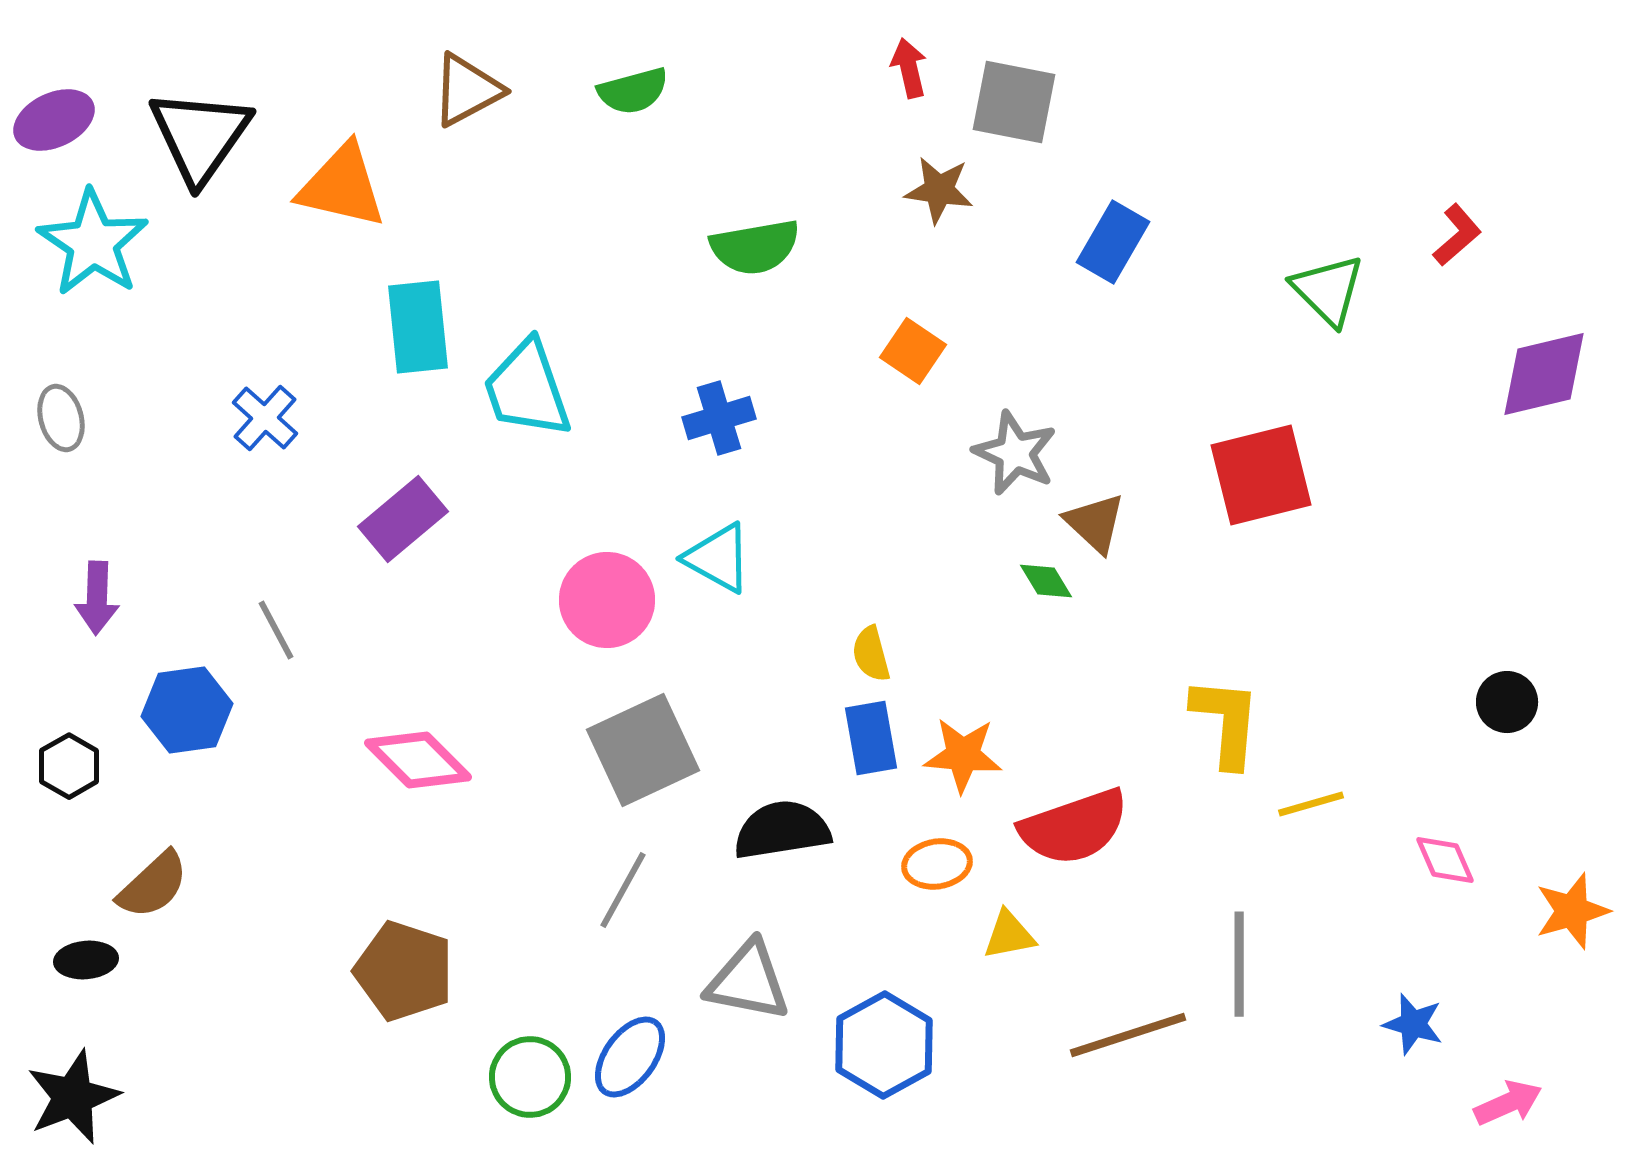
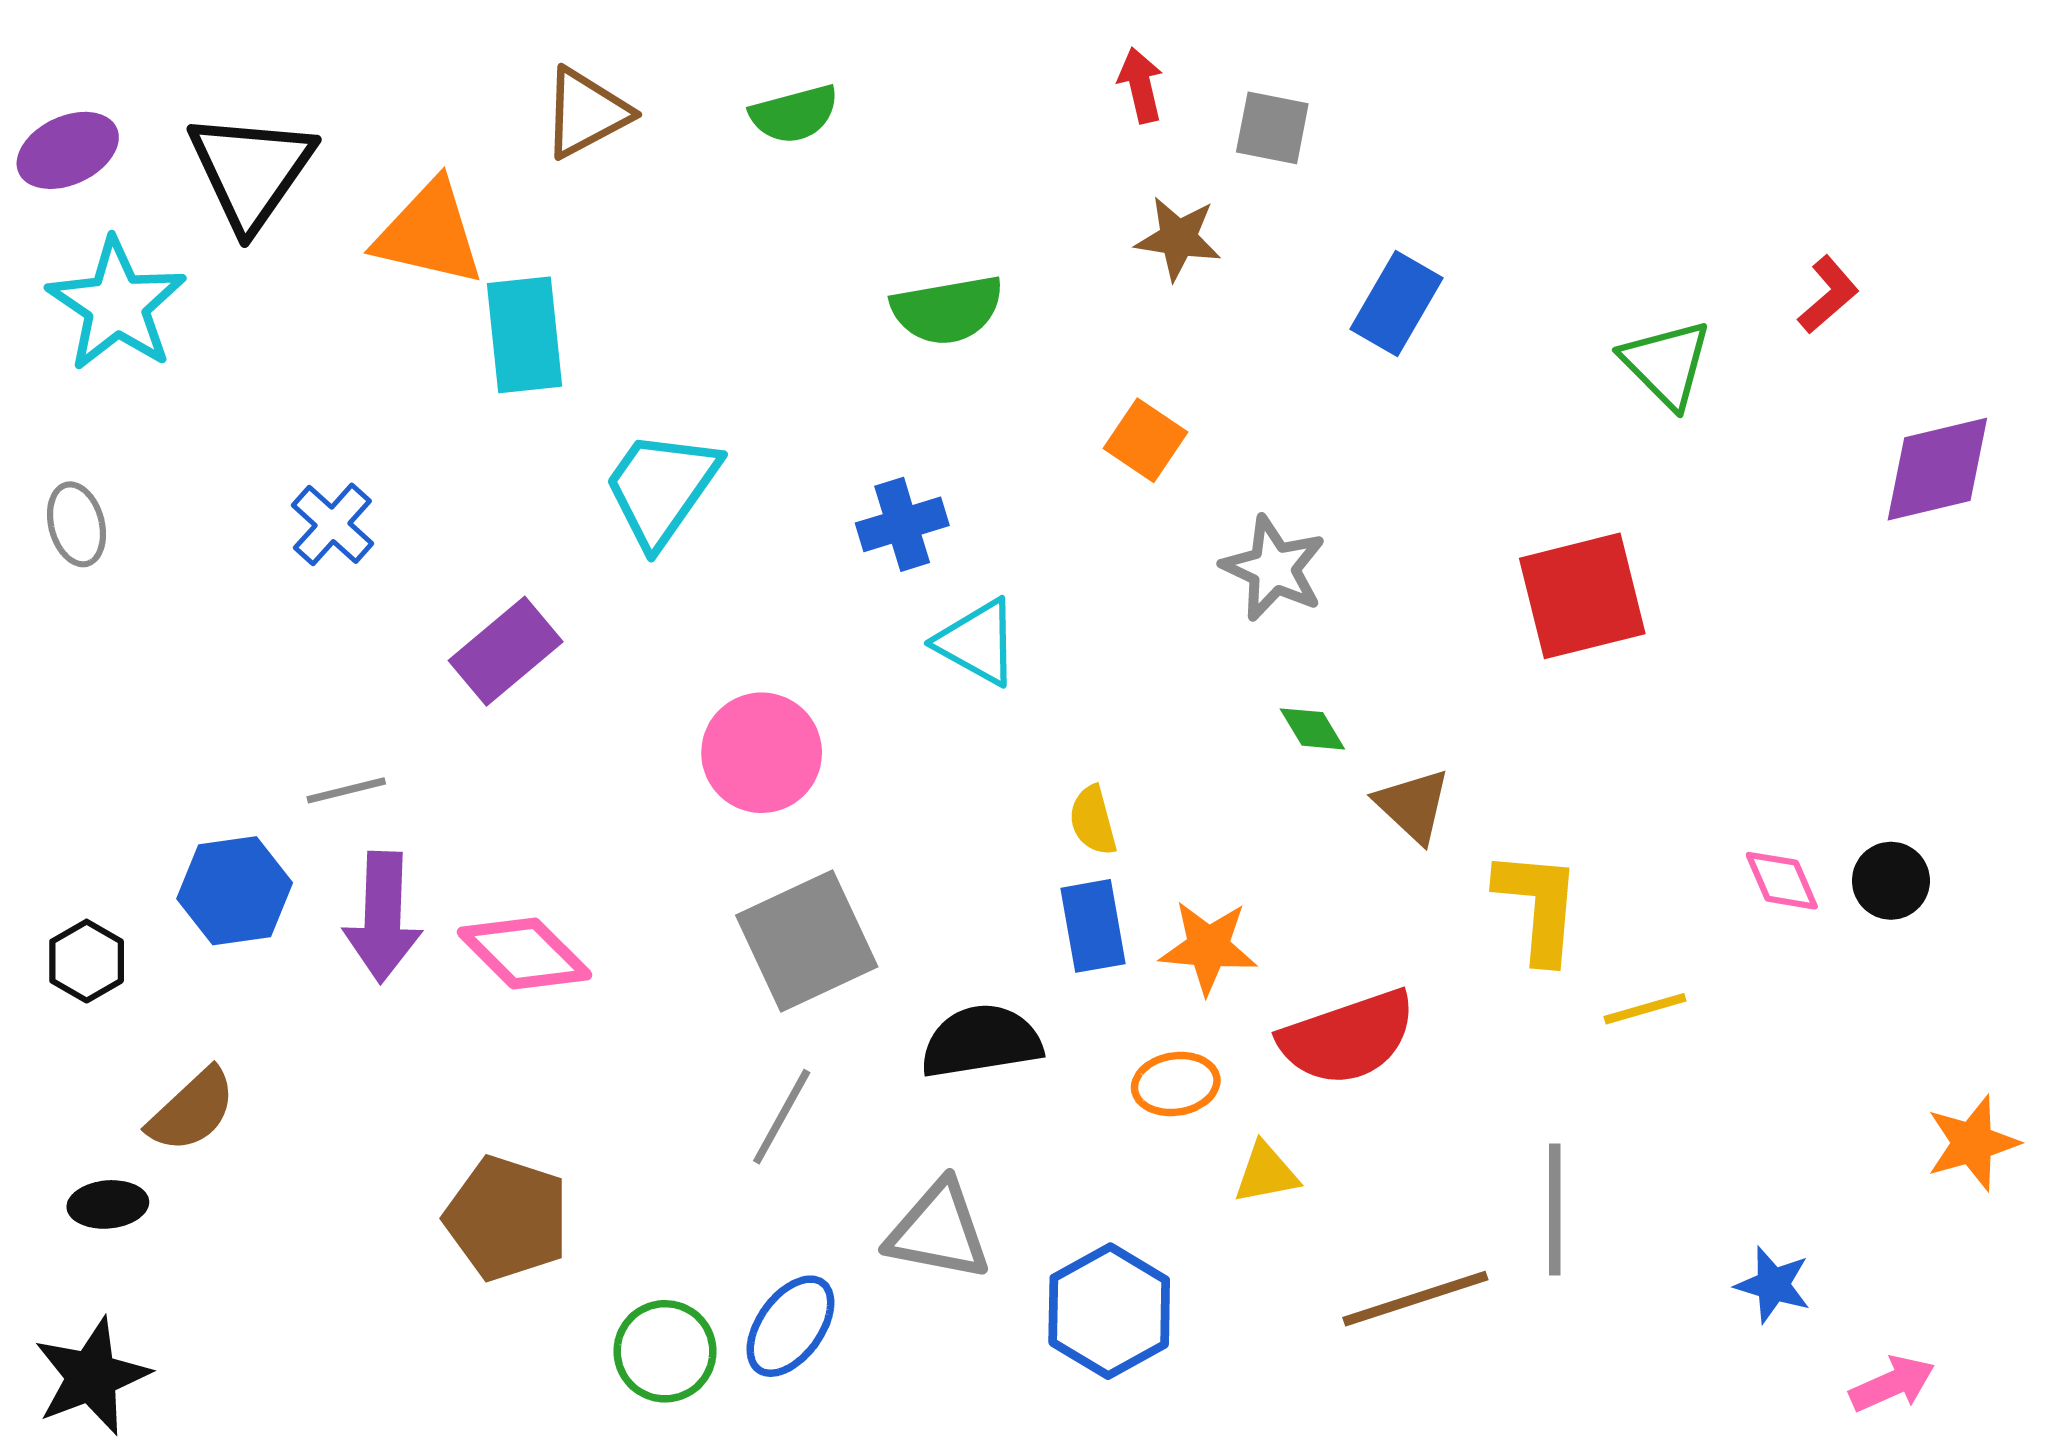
gray square: (1014, 102) -> (1272, 128), size x0.7
cyan rectangle: (418, 327) -> (524, 335), moved
cyan trapezoid: (527, 389) -> (661, 488), turned 54
brown triangle: (1095, 523) -> (1413, 805), moved
cyan triangle: (718, 558) -> (977, 642), moved
purple arrow: (97, 598) -> (383, 917), moved, size x1.4
gray line: (276, 630) -> (346, 790), turned -76
pink diamond: (1445, 860) -> (1782, 881), moved

